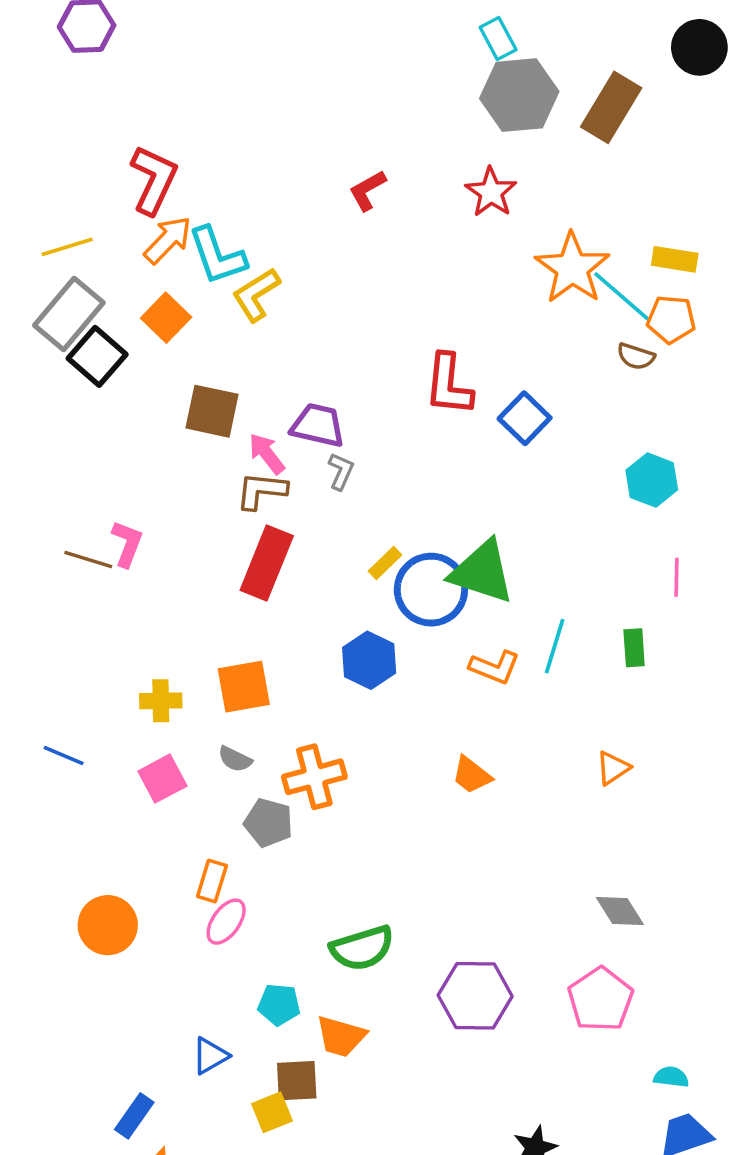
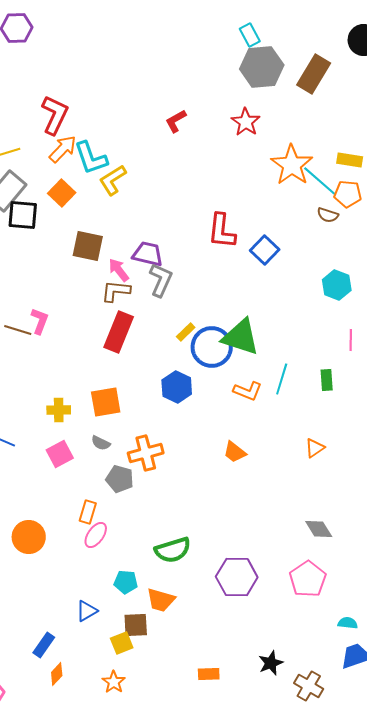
black square: (97, 356) -> (23, 215), turned -36
gray L-shape: (341, 471) -> (161, 280), size x1.6

